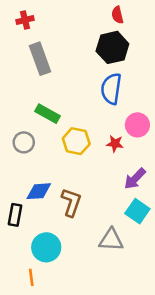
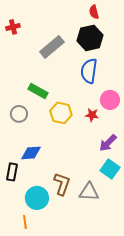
red cross: (25, 20) -> (13, 27), moved
gray rectangle: (40, 59) -> (52, 47), moved, turned 70
brown L-shape: (71, 202) -> (62, 184), moved

